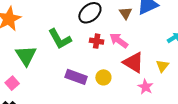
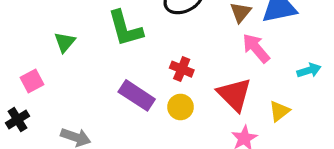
red cross: (97, 41) -> (182, 69), moved
pink arrow: (119, 41) -> (256, 48), moved
green triangle: (26, 56) -> (65, 42), size x0.6

